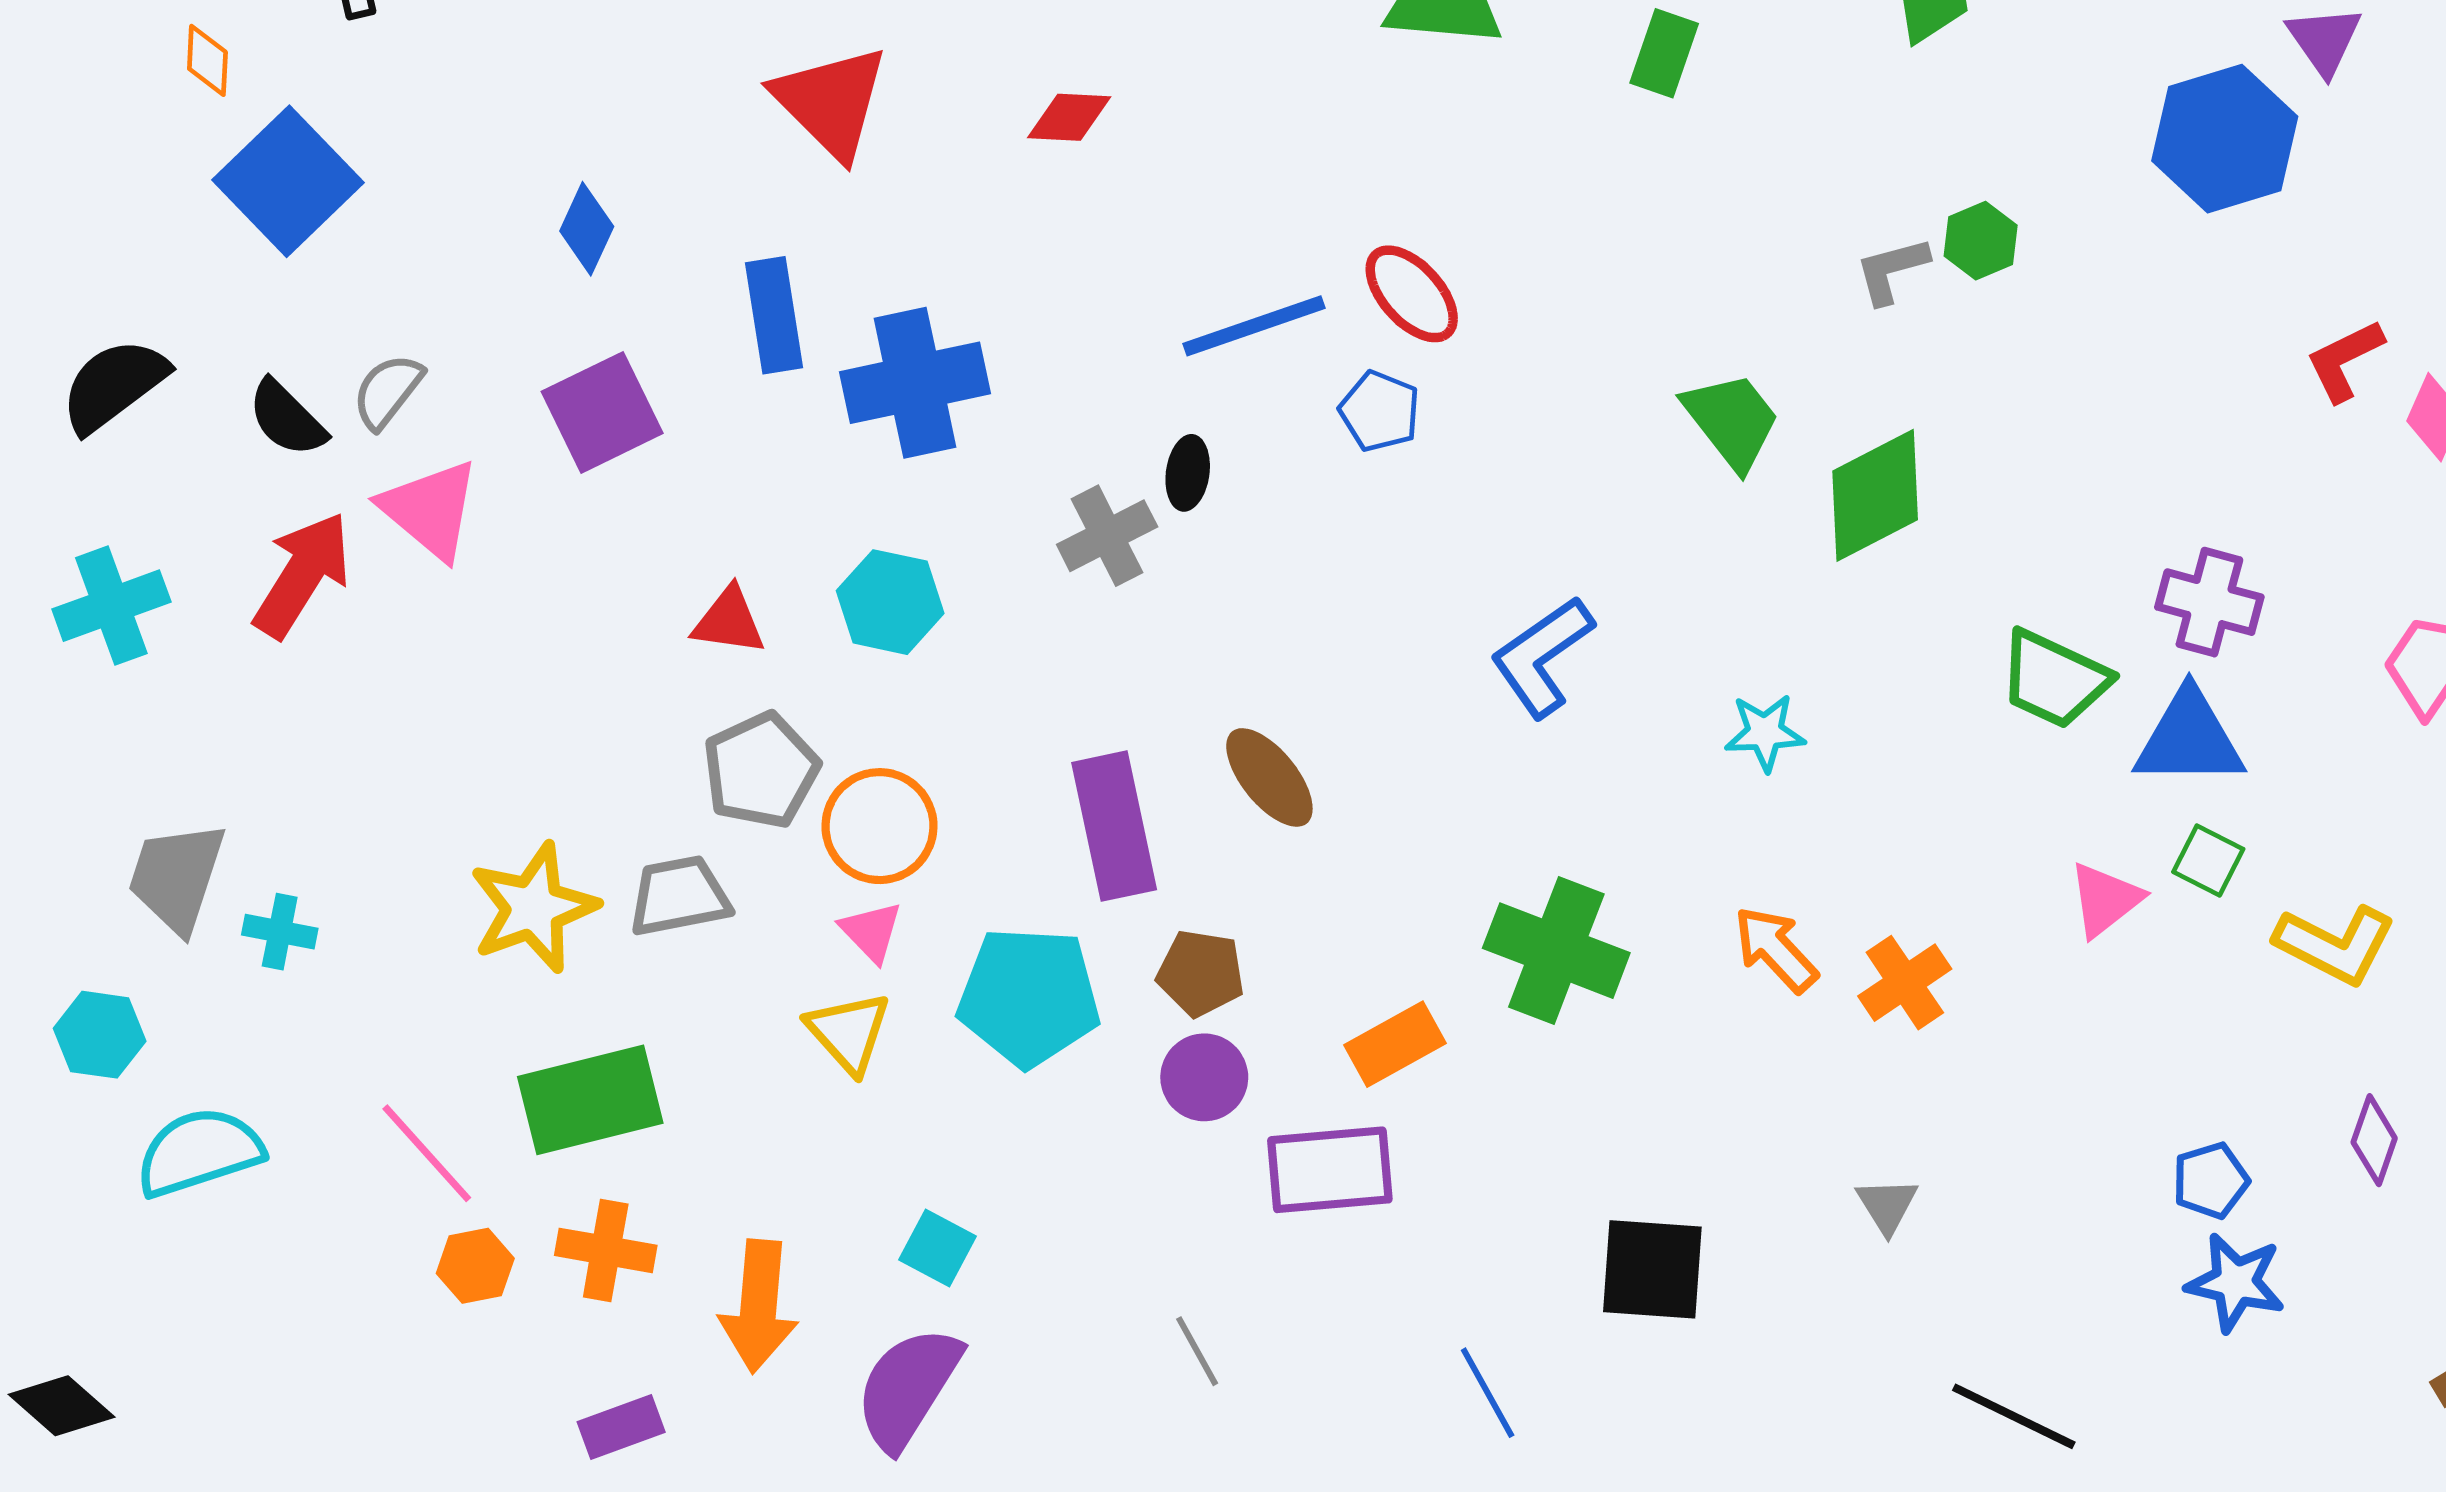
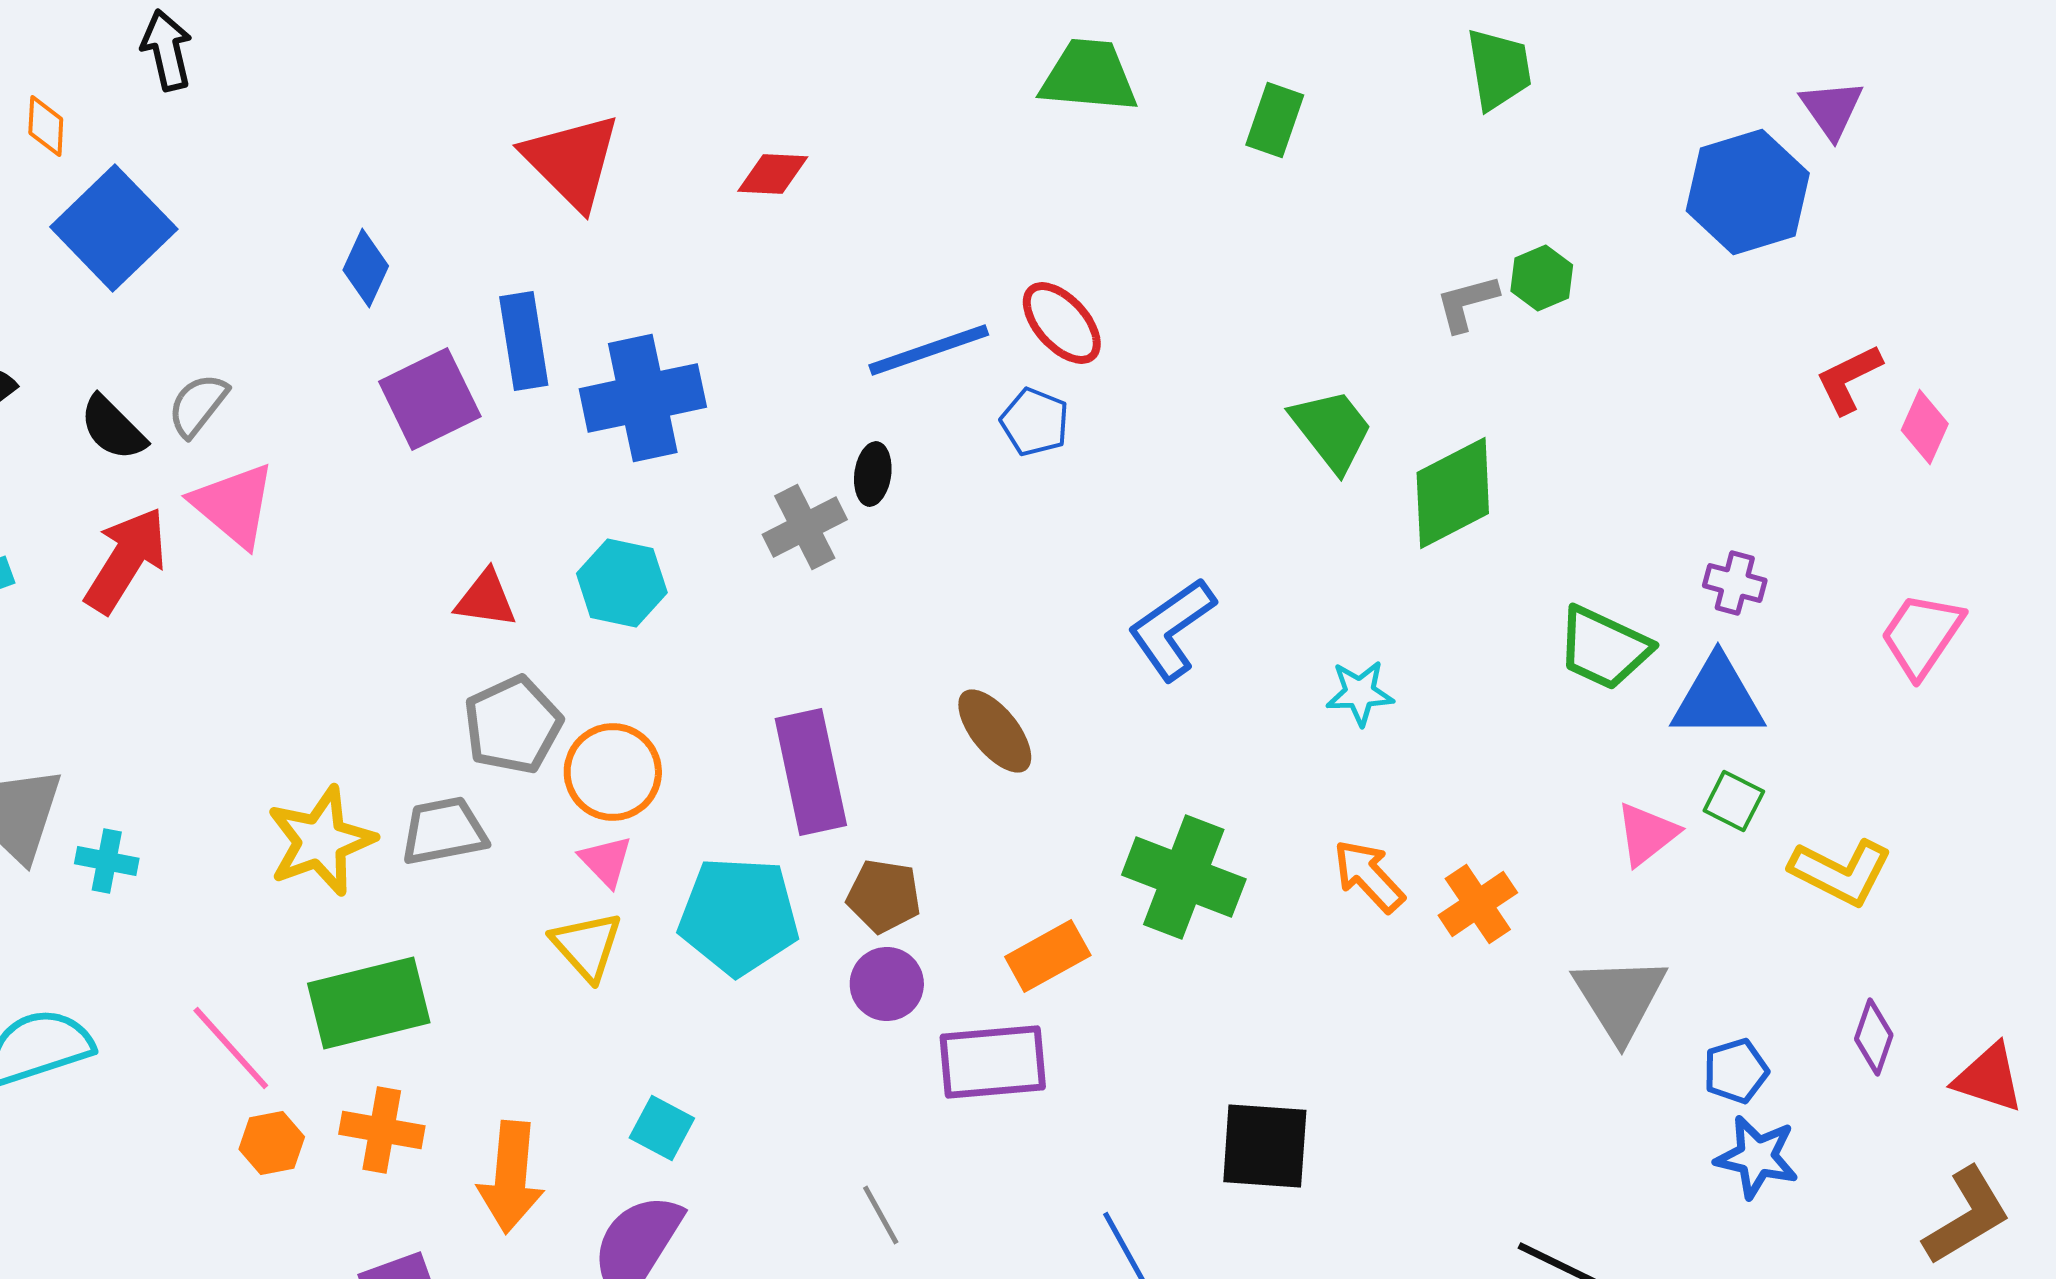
purple square: (602, 412) -> (430, 399), moved
purple cross: (2209, 602) -> (1735, 583), size x0.7
brown ellipse: (1269, 777) -> (995, 731), moved
gray triangle: (1887, 1205) -> (1620, 998), moved, size x1.8

